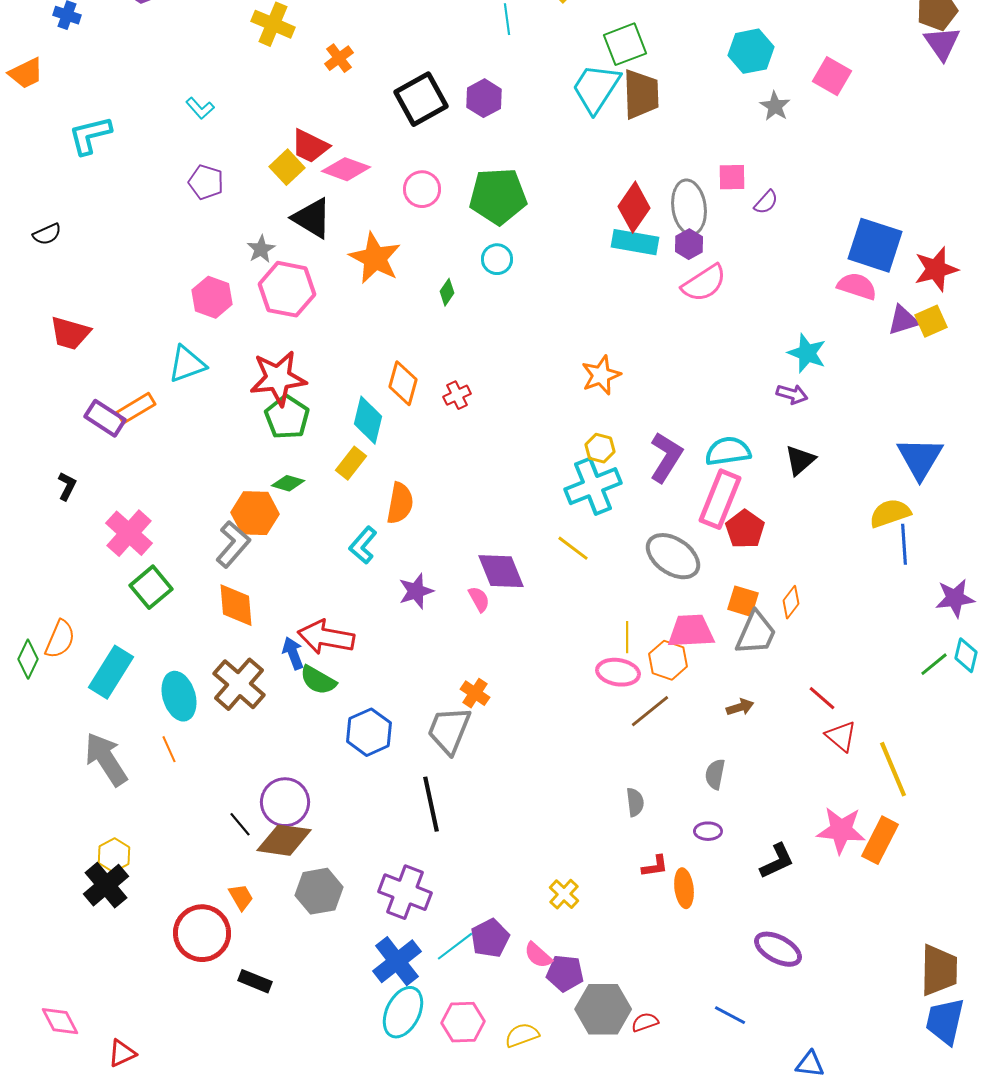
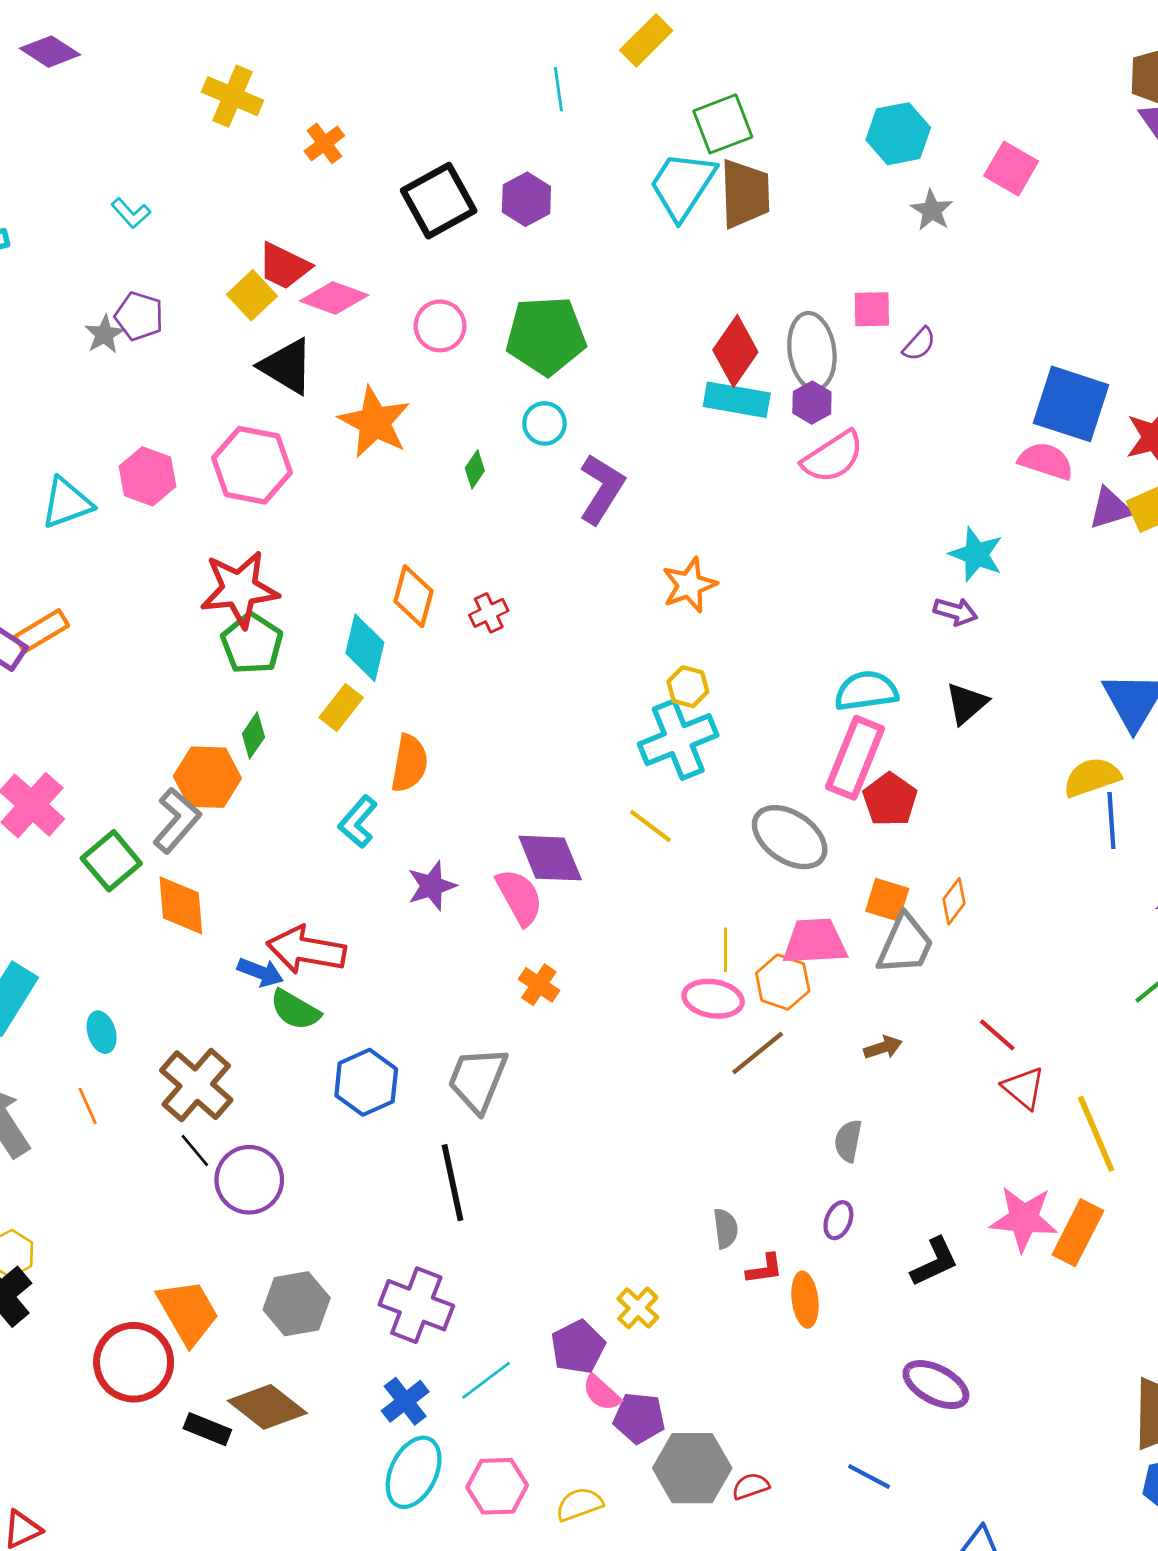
gray star: (261, 249) -> (104, 334), moved
cyan triangle: (187, 364) -> (67, 503), moved
purple L-shape: (666, 457) -> (602, 489), moved
green diamond: (288, 483) -> (253, 735), turned -72
green square: (151, 587) -> (111, 861), moved
pink semicircle: (479, 599) -> (519, 897), size x1.6
blue arrow: (293, 653) -> (260, 972), turned 132
brown cross: (239, 684) -> (196, 1085), moved
orange cross: (475, 693) -> (539, 985), moved
cyan ellipse: (179, 696) -> (102, 1032), size x0.6
gray semicircle: (635, 802) -> (726, 1229), moved
black line: (240, 824) -> (195, 1151), moved
purple ellipse: (708, 831) -> (838, 1220), turned -68
brown diamond: (284, 840) -> (267, 1407), moved, turned 30
orange trapezoid: (241, 897) -> (188, 1312), size x1.8
purple pentagon: (490, 938) -> (578, 1347), moved
blue cross: (397, 961) -> (405, 1401), size x0.7

